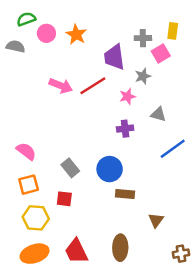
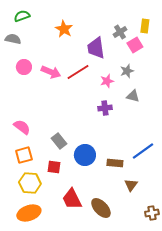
pink circle: (46, 33) -> (24, 67), moved
gray cross: (143, 38) -> (120, 32), turned -32
gray star: (143, 76) -> (127, 71), moved
blue line: (173, 149) -> (143, 151), moved
blue circle: (110, 169) -> (85, 155), moved
brown rectangle: (125, 194) -> (115, 163), moved
brown ellipse: (120, 248) -> (101, 208), turned -45
red trapezoid: (76, 251) -> (72, 199), moved

